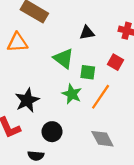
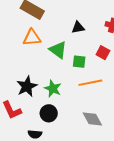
orange triangle: (17, 42) -> (32, 38), moved
green star: (72, 94) -> (53, 89), moved
orange line: (101, 97) -> (90, 83), turned 45

